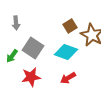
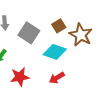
gray square: (33, 48) -> (29, 33), moved

